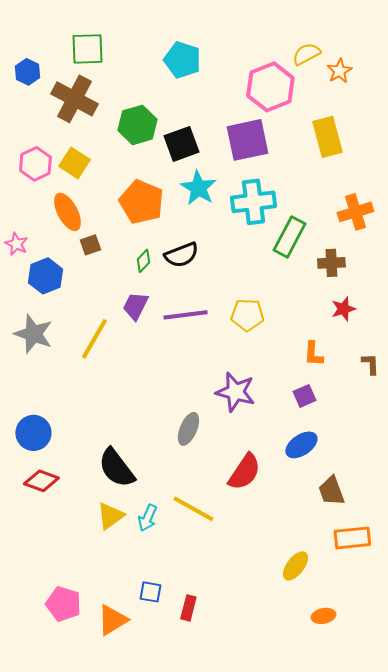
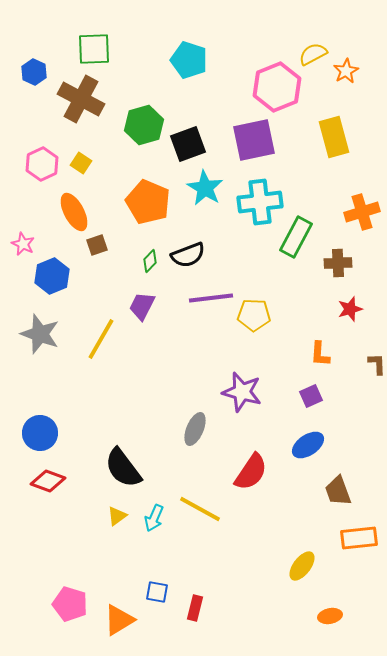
yellow square: (74, 163) -> (81, 163), size x0.7
purple line: (185, 315) -> (211, 298), moved
yellow triangle: (110, 516) -> (117, 516), size x0.7

